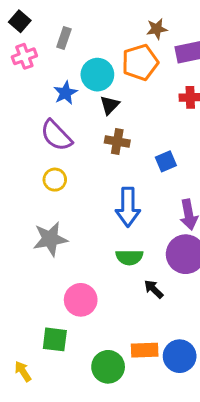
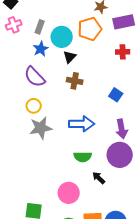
gray rectangle: (64, 38) -> (40, 27), moved
blue square: (166, 161) -> (116, 95), moved, turned -32
blue arrow: (128, 207) -> (82, 124), turned -90
gray star: (50, 239) -> (41, 128), moved
pink circle: (81, 300) -> (69, 193), moved

